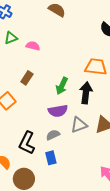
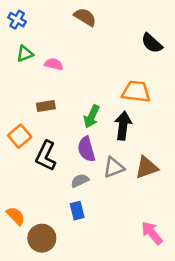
brown rectangle: (27, 78) -> (46, 106), turned 48
purple semicircle: (58, 111) -> (86, 149), turned 84
black L-shape: (27, 143) -> (46, 156), moved

